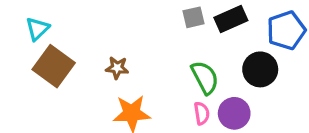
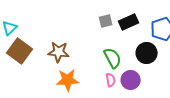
brown star: (117, 68) -> (59, 52), size x1.5

